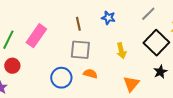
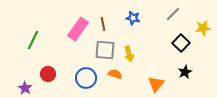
pink rectangle: (36, 36) -> (78, 29), moved
black square: (156, 43) -> (181, 43), size x0.7
yellow arrow: (121, 51) -> (129, 54), moved
red circle: (12, 66) -> (48, 74), moved

